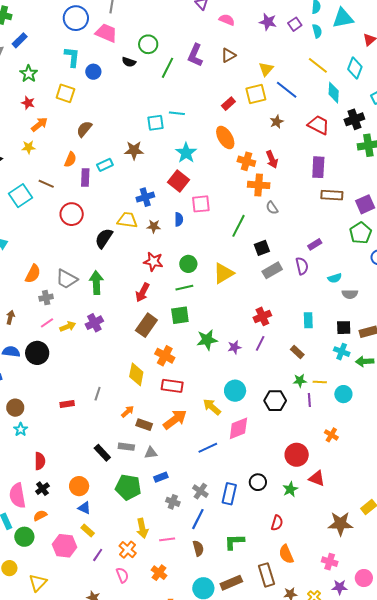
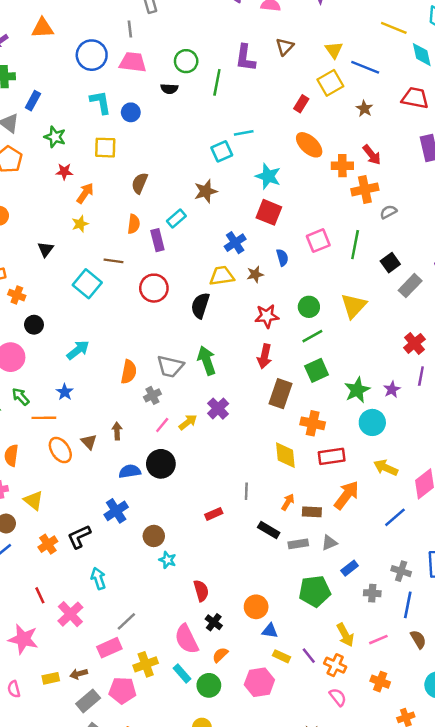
pink square: (201, 204) -> (318, 241), moved
gray semicircle: (272, 208) -> (388, 212), turned 112
cyan circle: (235, 391) -> (372, 422), moved
black rectangle: (102, 453) -> (269, 530), moved
purple line: (98, 555) -> (309, 656), moved, turned -56

